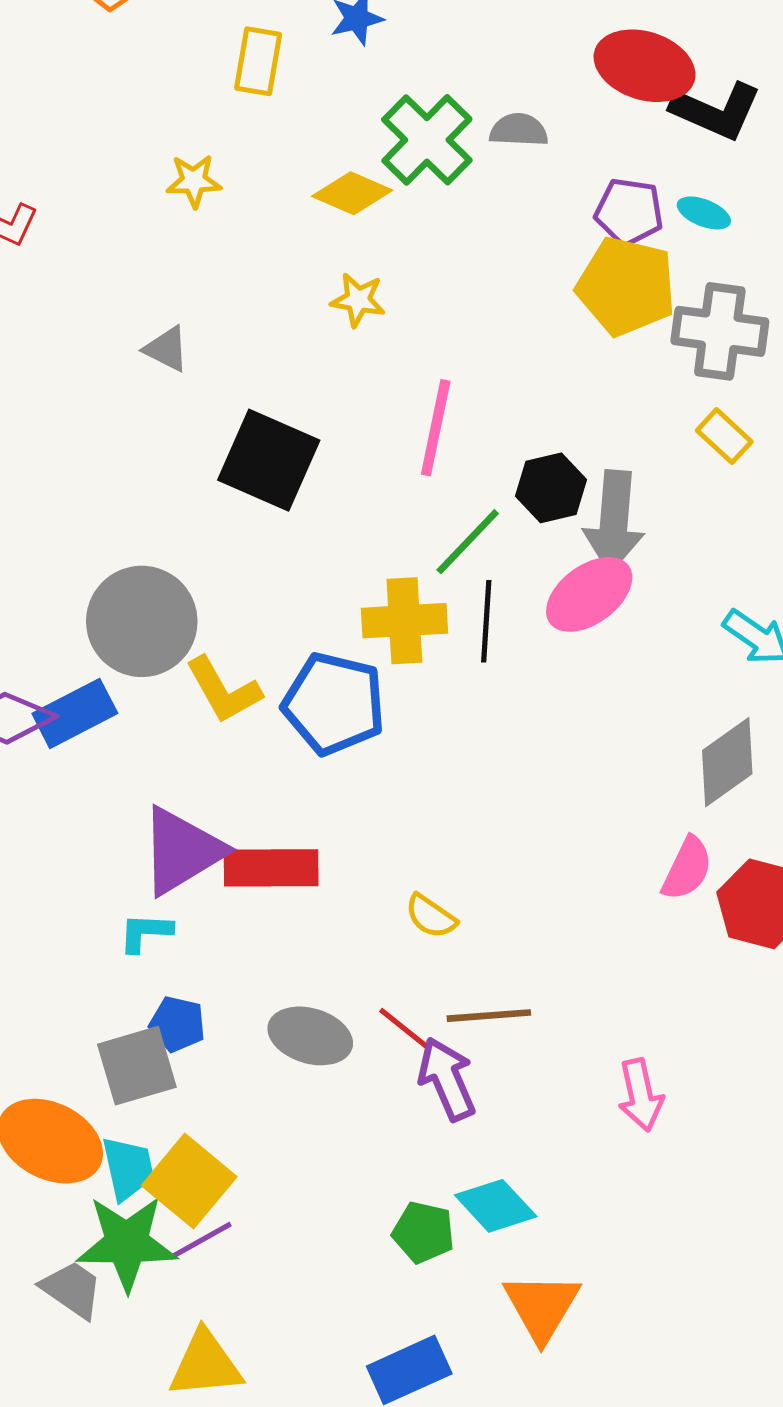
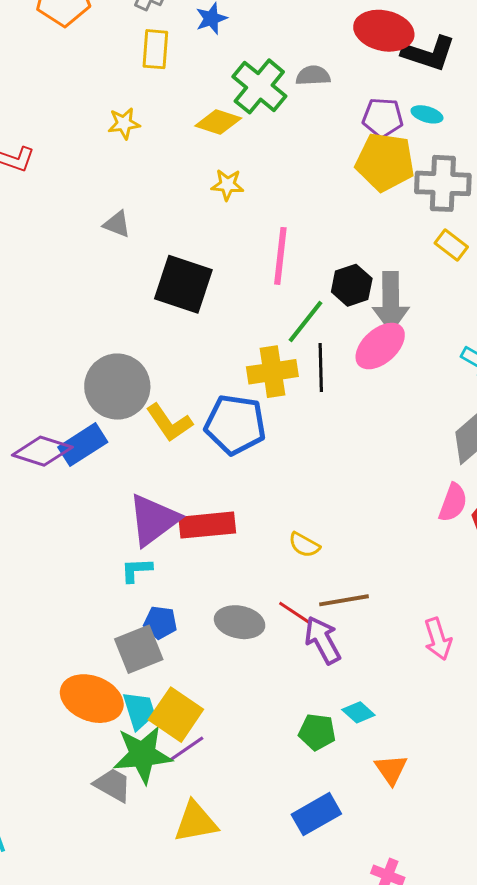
cyan diamond: (496, 1206) -> (358, 712), size x0.7
orange triangle: (542, 1307) -> (391, 769), size x0.7

